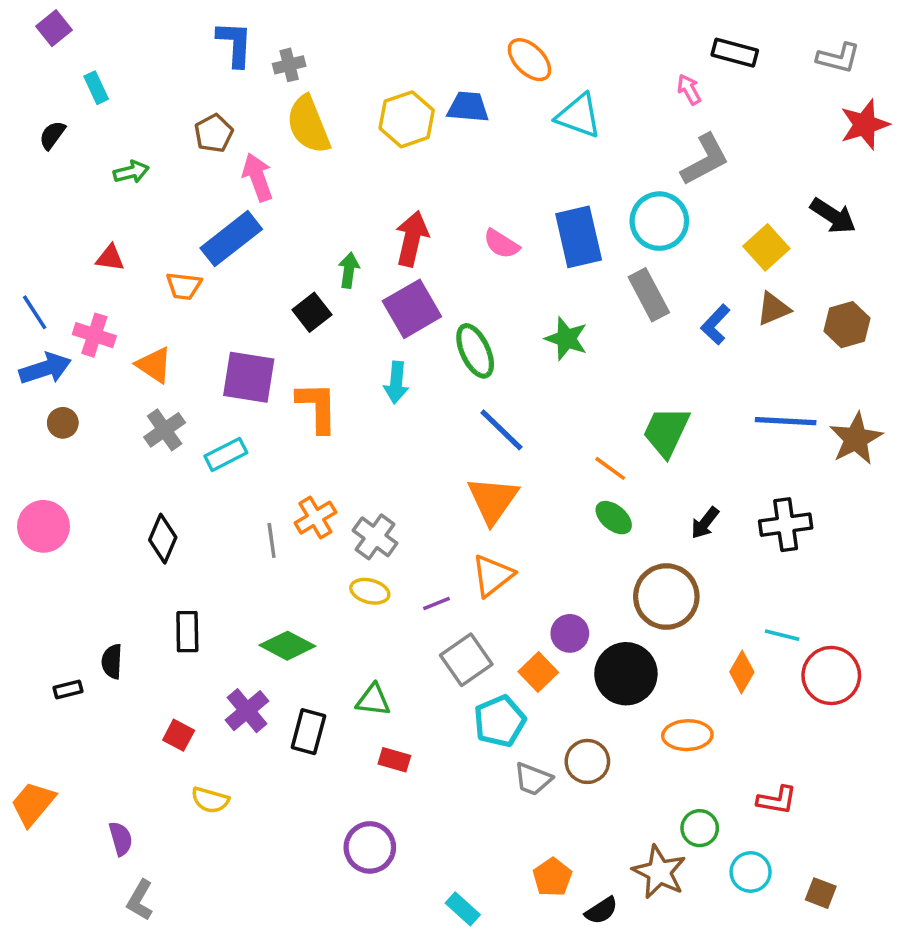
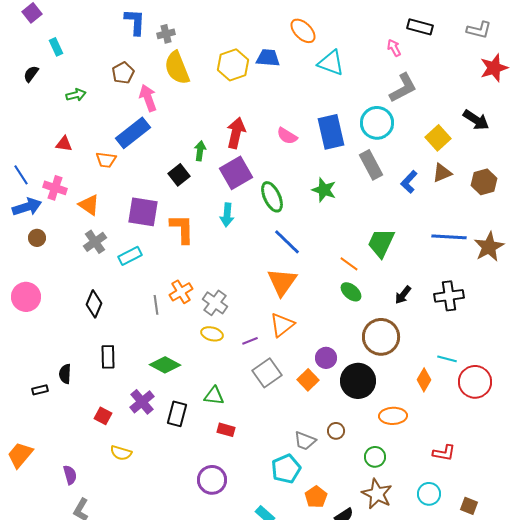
cyan pentagon: (500, 721) -> (286, 469), moved
brown circle: (587, 761) -> (336, 431), size x0.7
green circle: (700, 828) -> (375, 457), moved

